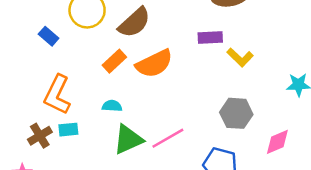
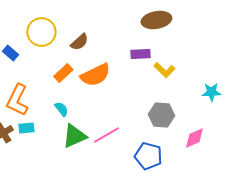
brown semicircle: (134, 23) -> (79, 42), size x0.7
cyan semicircle: (112, 106) -> (61, 109), turned 49

